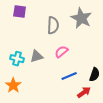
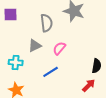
gray triangle: (37, 56) -> (35, 46), moved
blue line: (69, 76) -> (51, 72), moved

